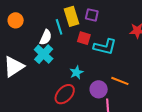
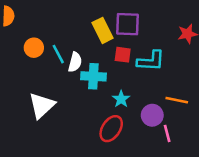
purple square: (92, 15) -> (128, 24), size x1.5
cyan line: (59, 27) -> (58, 54), moved
cyan cross: (44, 54) -> (93, 76), moved, turned -30

